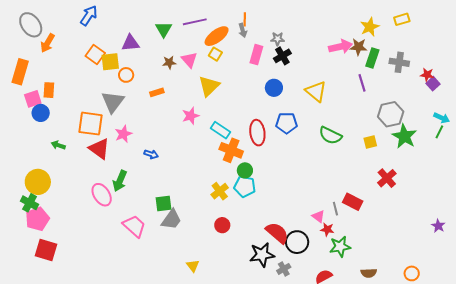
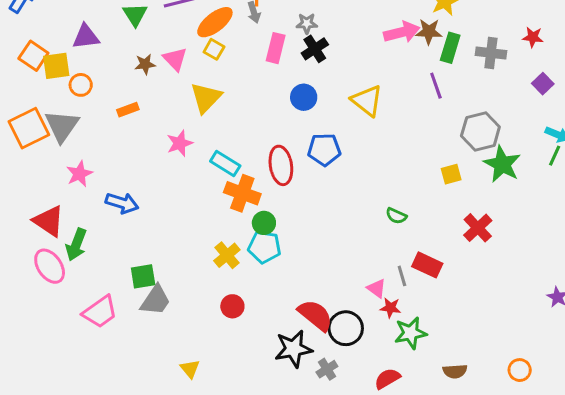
red star: (427, 75) -> (533, 37), moved
orange square: (90, 124) -> (29, 128), moved, turned -32
green semicircle: (330, 135) -> (396, 216), moved, size x0.6
red triangle: (99, 149) -> (49, 221), moved
blue arrow: (151, 154) -> (122, 203), size x1.5
pink trapezoid: (134, 226) -> (100, 312), turned 105

